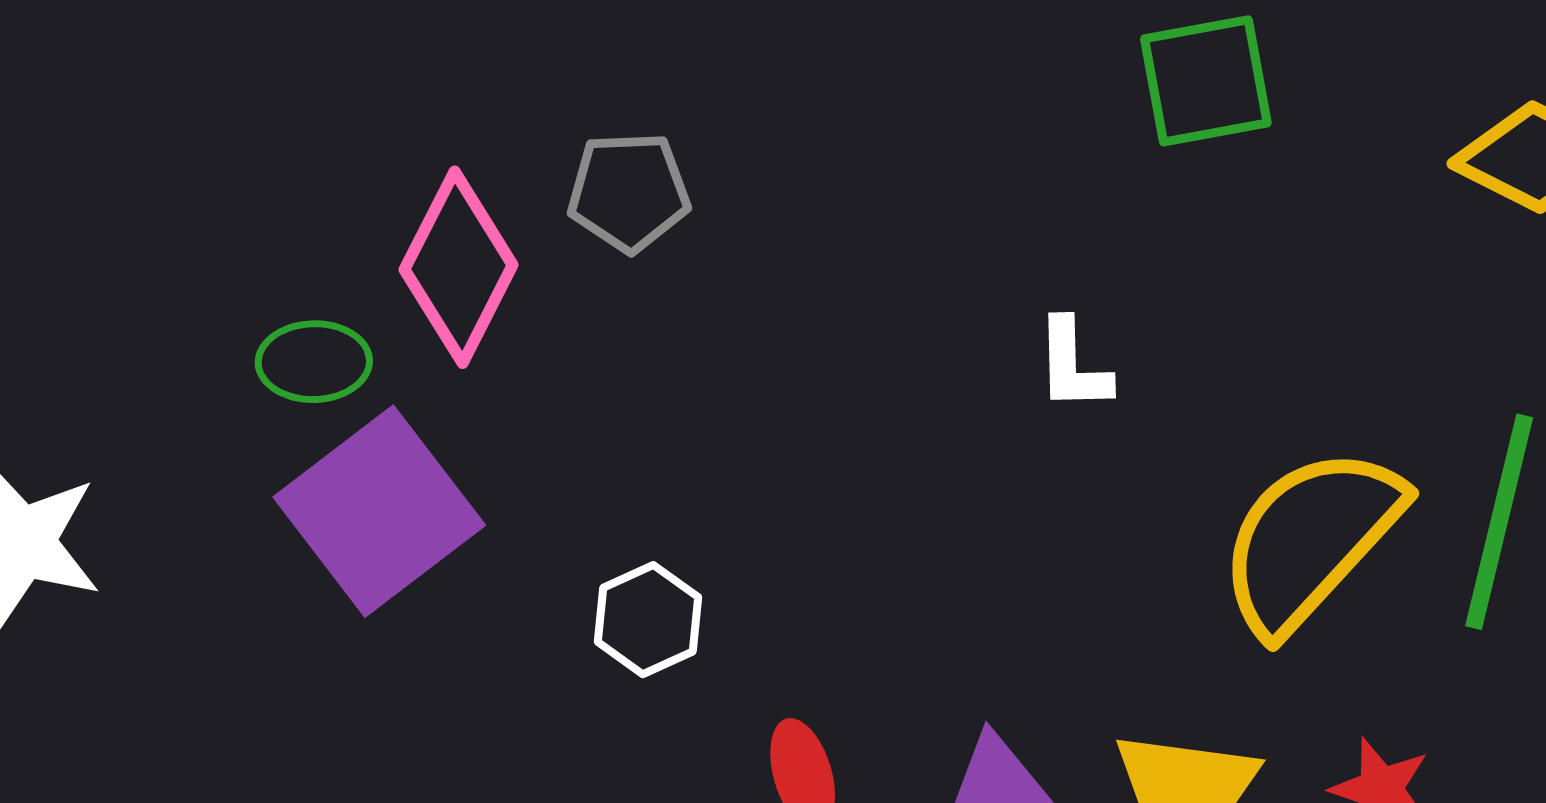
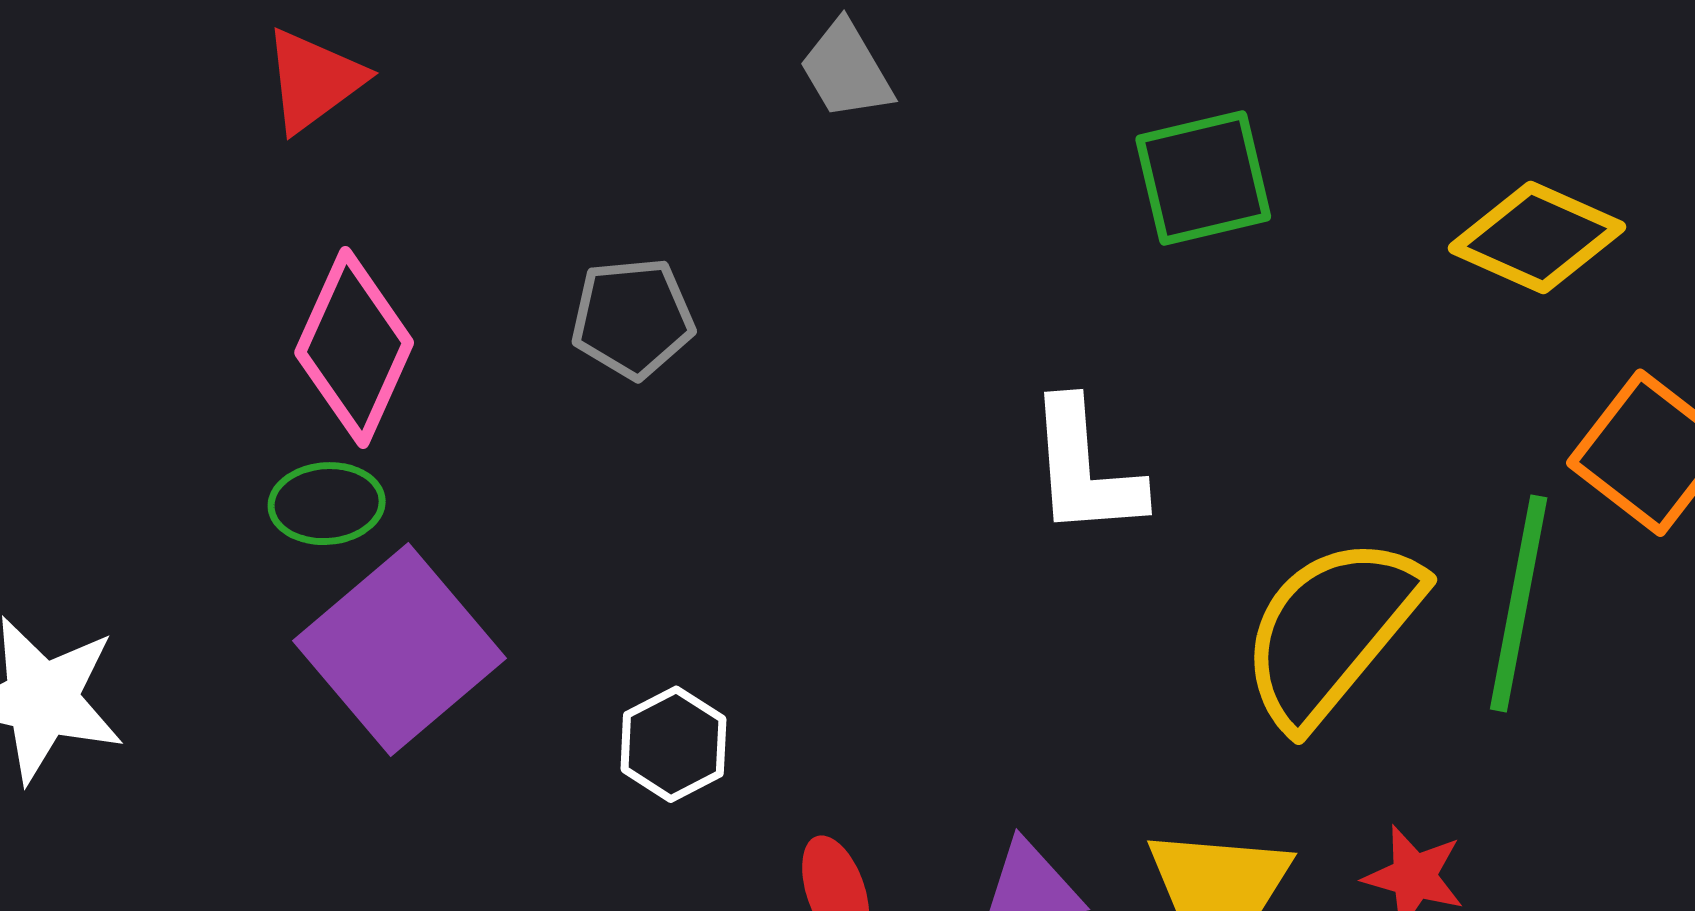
pink diamond: (459, 267) -> (354, 348), moved
white L-shape: (1073, 365) -> (1085, 469), size x1.5

